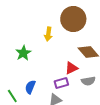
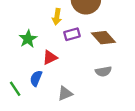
red triangle: (71, 68) -> (50, 57), moved
purple rectangle: (61, 83) -> (72, 34), moved

